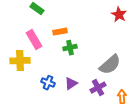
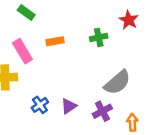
green cross: (70, 48) -> (99, 37), moved
blue cross: (48, 83) -> (40, 105), turned 32

